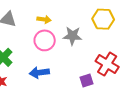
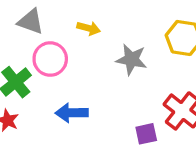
pink circle: (45, 40) -> (50, 59), moved

